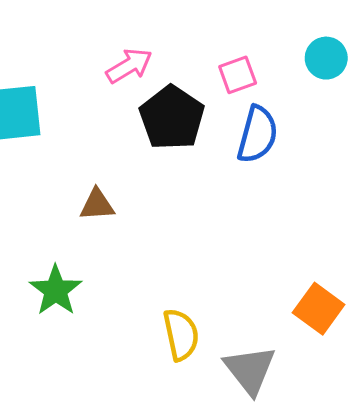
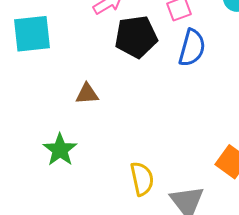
black pentagon: (172, 118) -> (136, 37), turned 30

